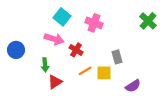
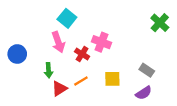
pink cross: (94, 23) -> (101, 42), moved
pink arrow: (54, 39) -> (58, 42), turned 54
gray rectangle: (117, 57) -> (147, 70), moved, turned -40
orange line: (85, 71) -> (81, 81), moved

